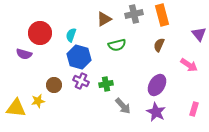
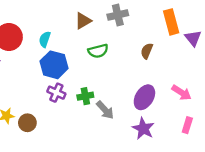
orange rectangle: (162, 15) -> (171, 22), moved
pink arrow: (189, 65) -> (182, 93), moved
brown circle: (54, 85) -> (27, 123), moved
gray arrow: (123, 106) -> (105, 110), moved

